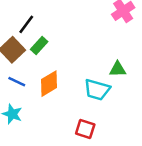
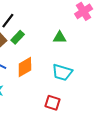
green triangle: (118, 69) -> (60, 37), moved

